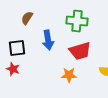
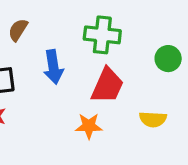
red trapezoid: (80, 51) -> (107, 86), turned -50

